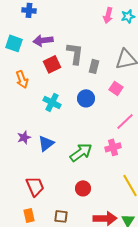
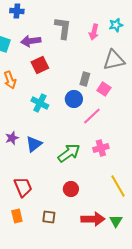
pink arrow: (108, 15) -> (94, 32), moved
cyan star: (128, 16) -> (116, 25), moved
gray L-shape: (75, 53) -> (63, 28), moved
gray rectangle: (94, 66) -> (85, 79), moved
pink line: (125, 121) -> (92, 116), moved

